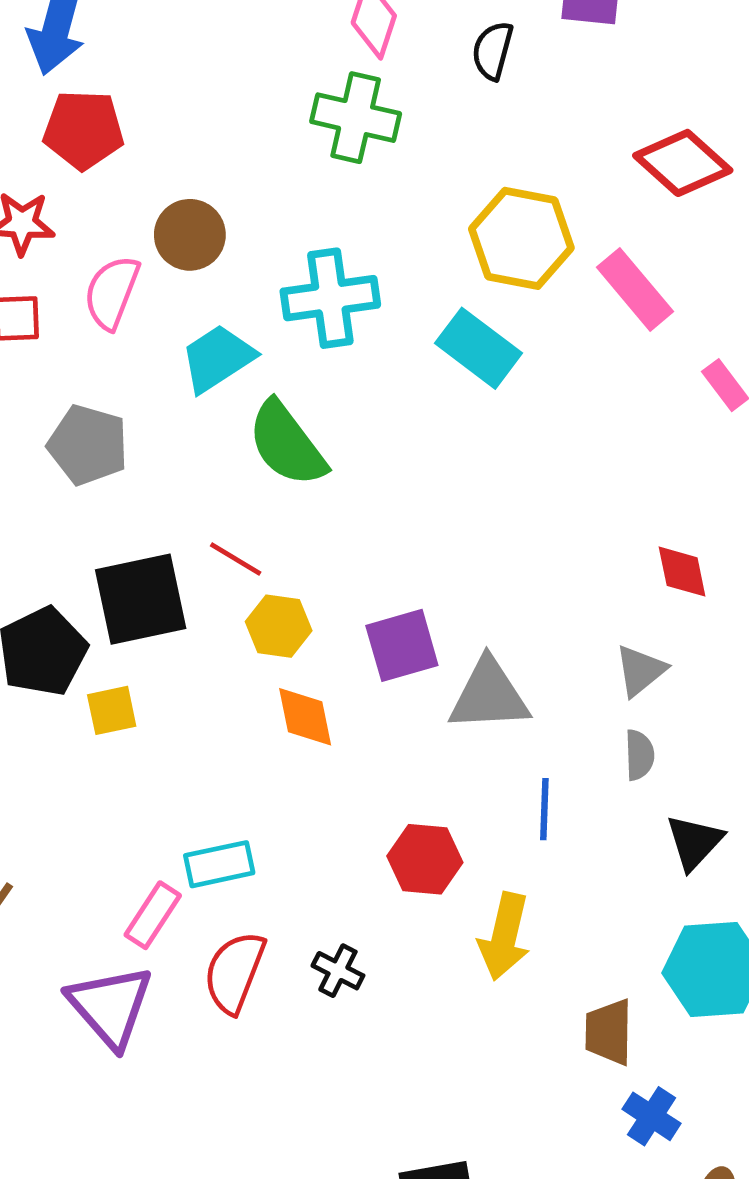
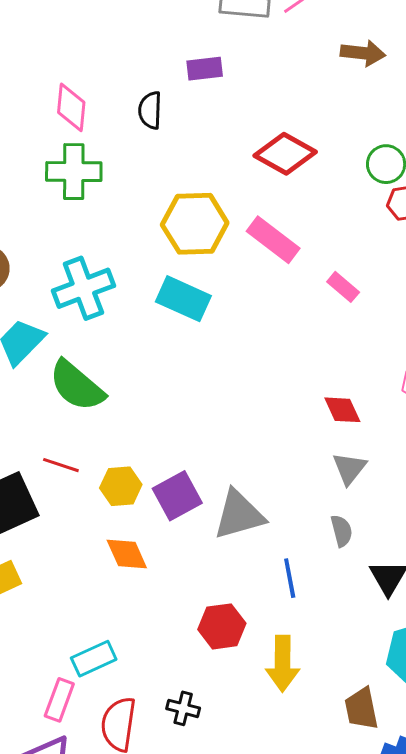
yellow hexagon: (279, 626) -> (121, 486), moved
gray triangle: (640, 670) -> (349, 468), moved

